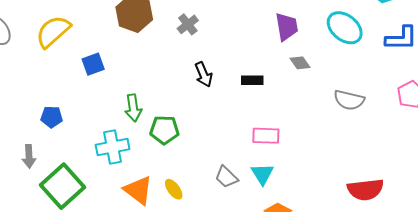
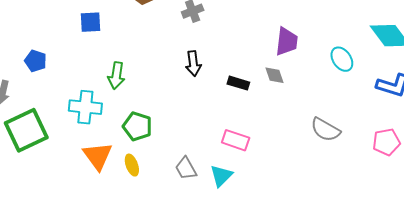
cyan ellipse: (345, 28) -> (342, 59), size x0.7
gray diamond: (300, 63) -> (274, 75), moved
green pentagon: (164, 130) -> (137, 126), moved

